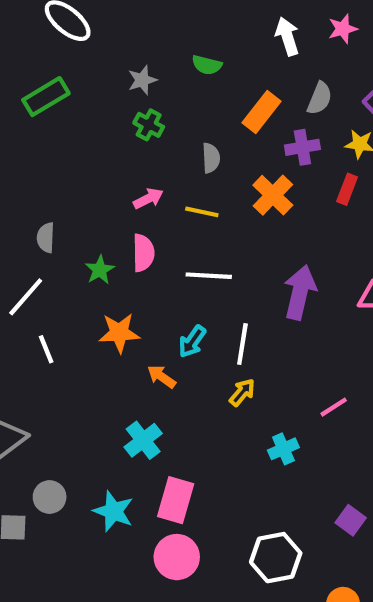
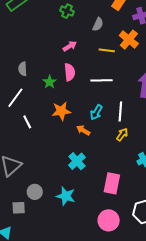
gray semicircle: (211, 158) -> (98, 24), turned 32
yellow line: (202, 212) -> (107, 50), moved
pink rectangle: (176, 500) -> (112, 183), moved
pink circle: (177, 557) -> (109, 220), moved

